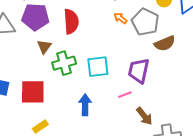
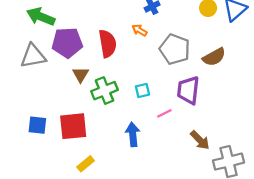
orange arrow: (120, 18) -> (139, 30), moved
gray pentagon: (145, 22) -> (175, 49), moved
cyan square: (98, 67) -> (142, 91), size x0.6
pink line: (125, 95) -> (164, 113), moved

